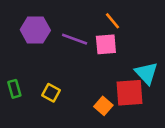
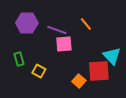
orange line: (112, 21) -> (86, 24), moved
pink square: (106, 44) -> (64, 44), moved
green rectangle: (14, 89) -> (19, 59), moved

